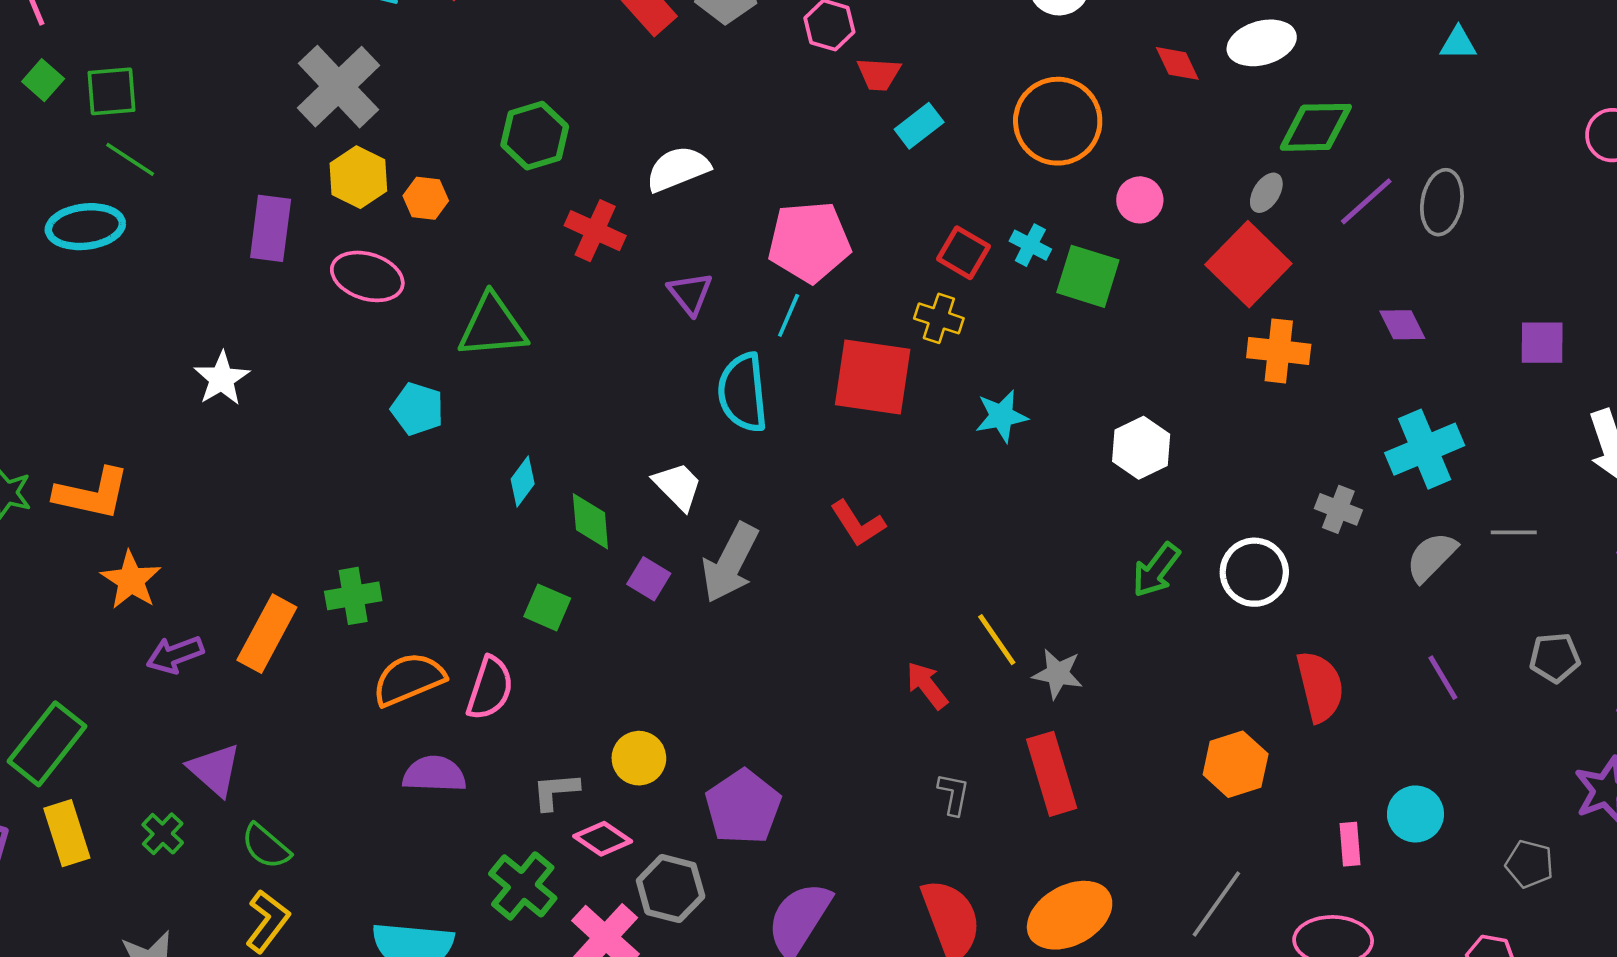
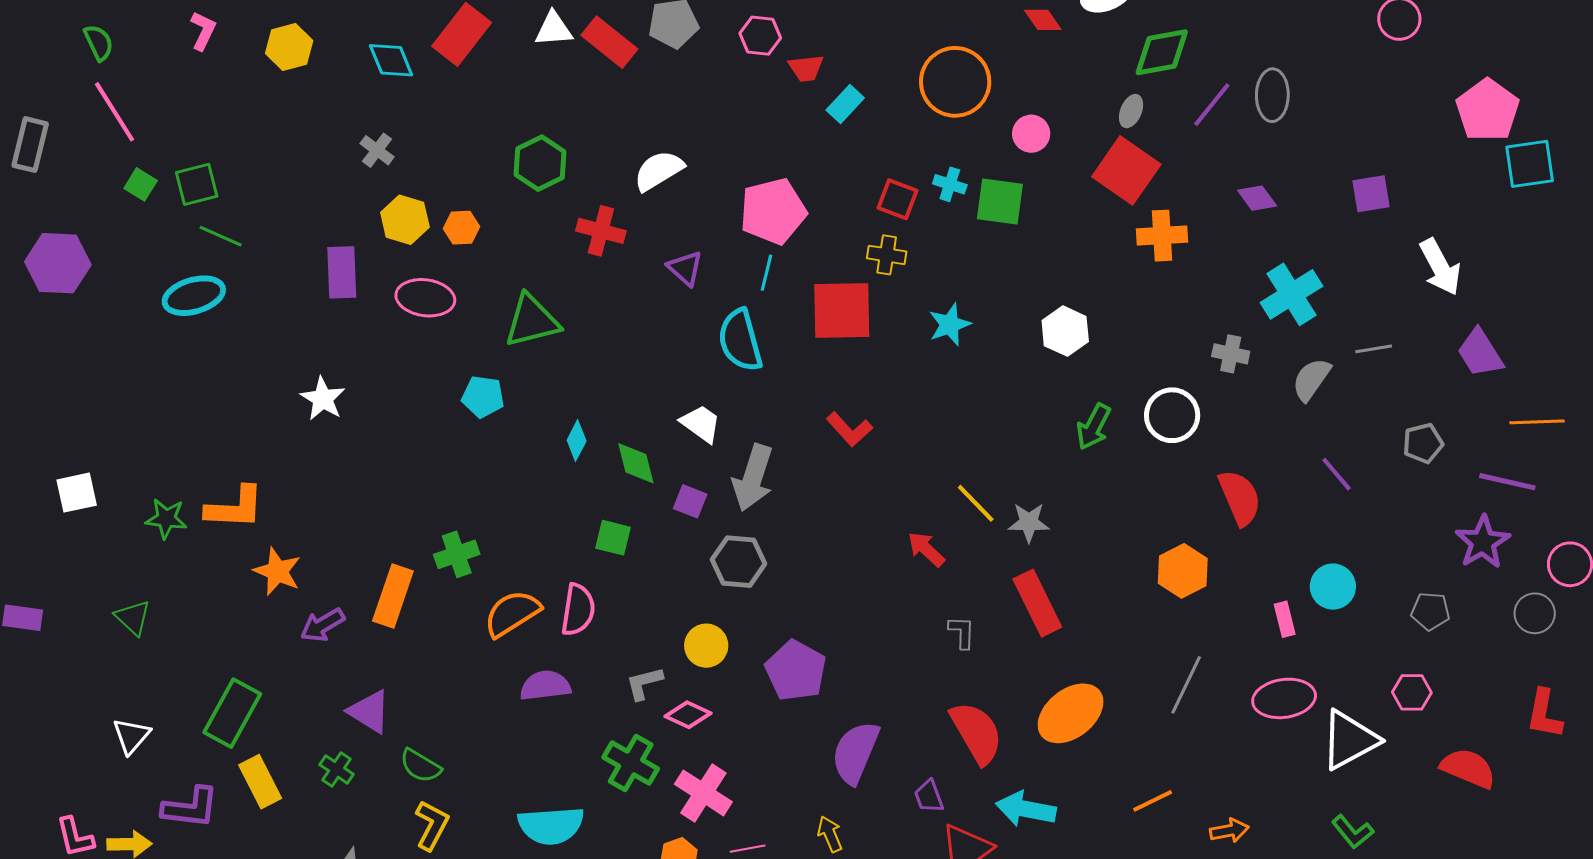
gray cross: (338, 87) -> (377, 150), size x0.5
gray hexagon: (671, 889) -> (739, 562), moved

